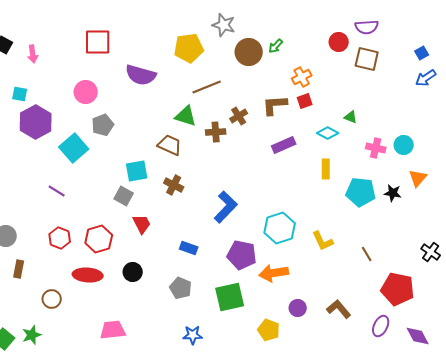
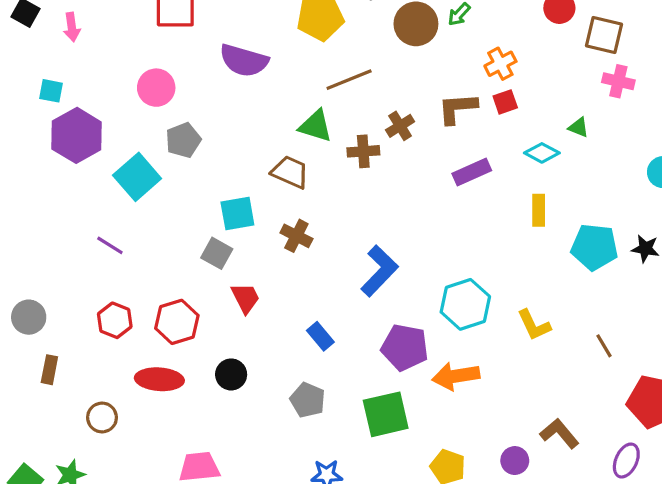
pink cross: (376, 148) -> (618, 81), moved
blue rectangle: (189, 248) -> (320, 336), turned 30
purple circle: (298, 308) -> (515, 461), moved

